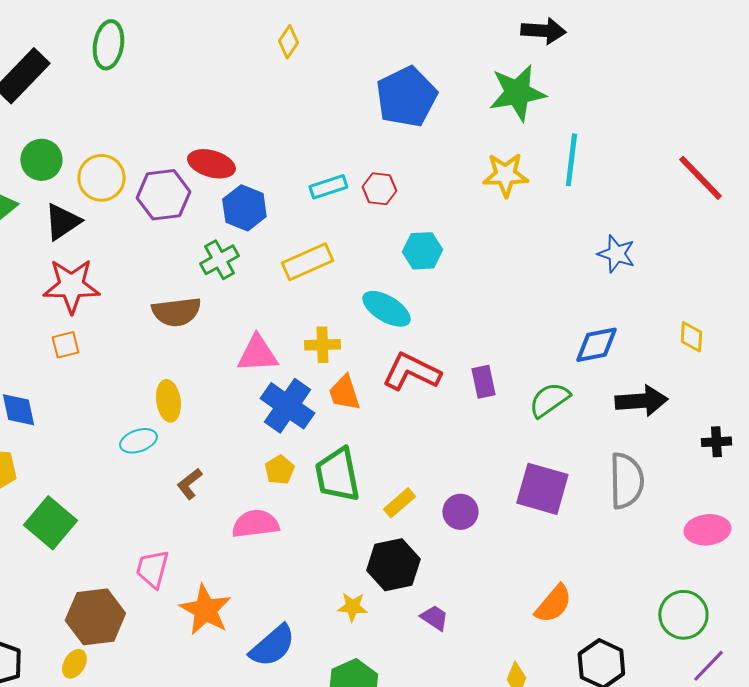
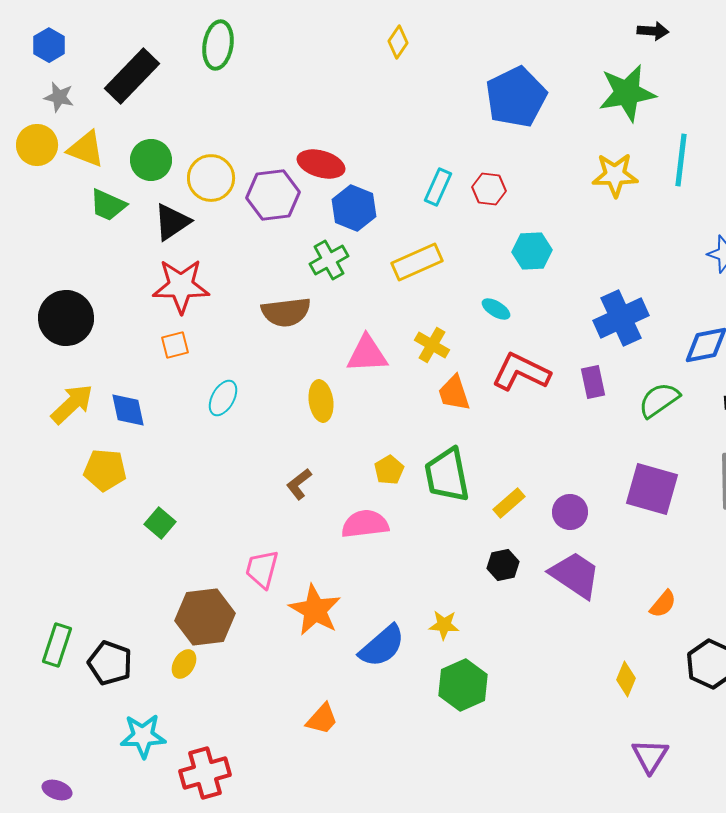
black arrow: (543, 31) -> (653, 31), size x0.7
cyan rectangle: (328, 187) -> (438, 187), turned -48
cyan ellipse: (386, 309) -> (496, 309), size x0.6
yellow cross: (322, 345) -> (432, 345), turned 32
yellow ellipse: (168, 401) -> (321, 401), moved
blue cross: (287, 406) -> (621, 318), moved, turned 30
cyan ellipse: (138, 441) -> (223, 398), moved, turned -42
green square: (50, 523) -> (160, 523), size x0.6
black hexagon: (393, 565) -> (503, 565), size x0.6
orange semicircle: (553, 604) -> (663, 604), size x0.7
yellow star: (352, 607) -> (444, 625), moved
purple trapezoid: (434, 618) -> (575, 575), moved, size x1.8

